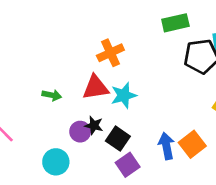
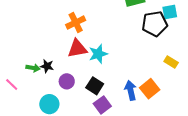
orange cross: (110, 53) -> (76, 23), moved
green arrow: (52, 95) -> (33, 68), moved
black star: (94, 125) -> (47, 66), moved

